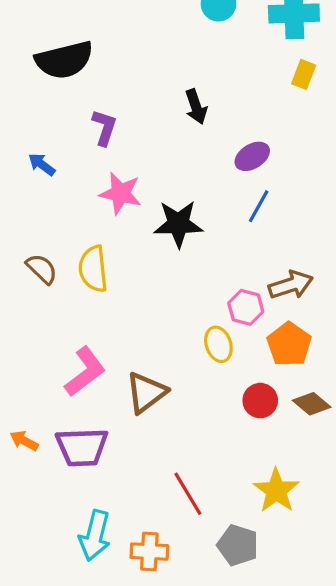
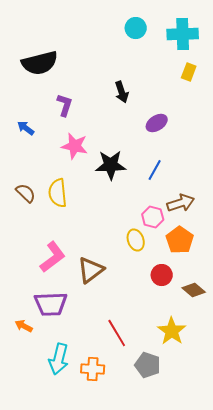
blue line: (259, 206) -> (155, 170), moved
brown diamond: (312, 404) -> (194, 290), moved
orange arrow: (24, 441) -> (24, 326), moved

